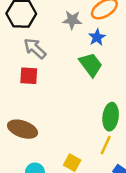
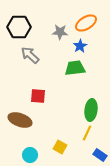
green trapezoid: (91, 65) -> (75, 68), turned -60
red square: (29, 76) -> (38, 96), moved

